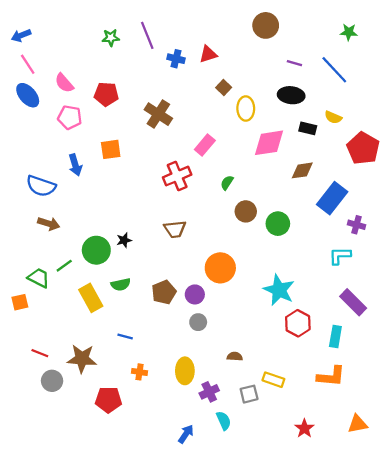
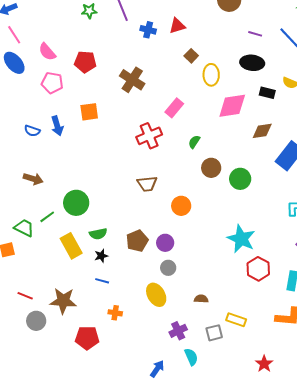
blue semicircle: (41, 186) -> (32, 131), moved, size x0.6
black star: (124, 240) -> (101, 256), moved
orange circle: (220, 268) -> (181, 206), moved, size x0.7
yellow ellipse: (185, 371) -> (156, 295), moved, turned -30

